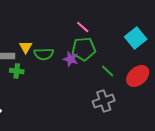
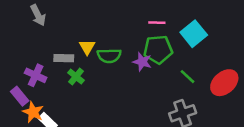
pink line: (83, 27) -> (157, 23), turned -40
cyan square: (136, 38) -> (194, 34), moved
green cross: (17, 71) -> (76, 77), turned 32

